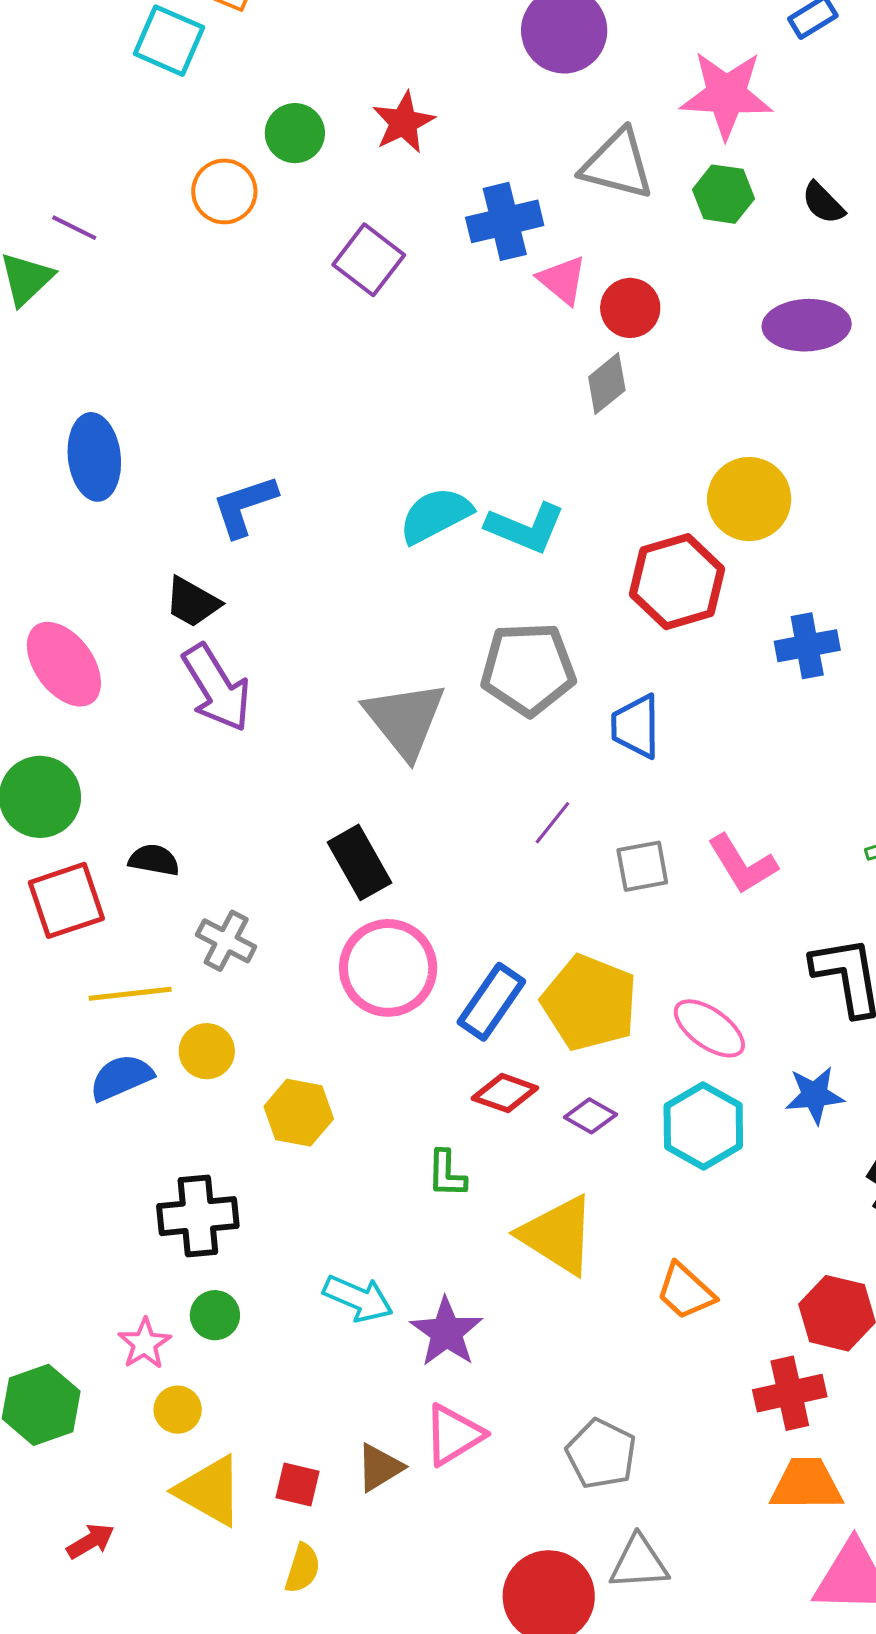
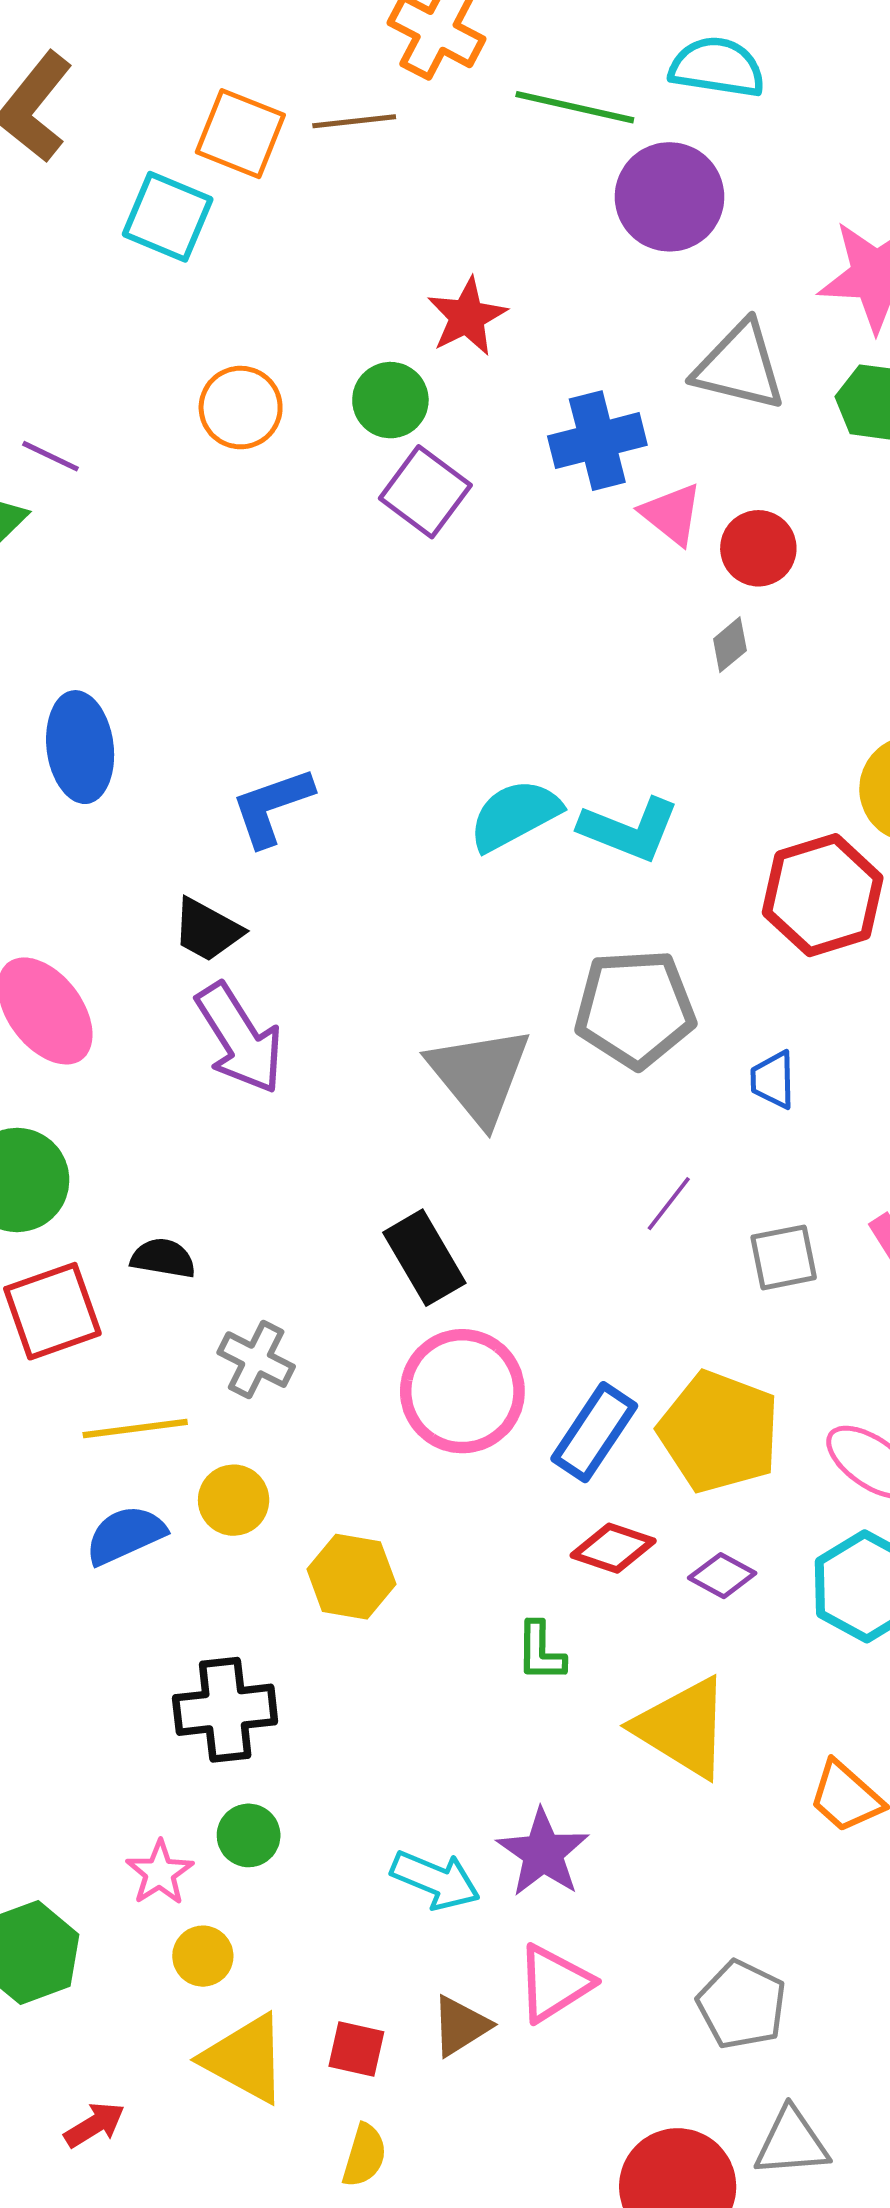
green circle: (295, 133) -> (390, 400), moved
gray diamond: (607, 384) -> (730, 645), size x0.7
blue trapezoid: (636, 726) -> (773, 1080), size x0.7
cyan arrow: (358, 1298) -> (435, 1880), moved

